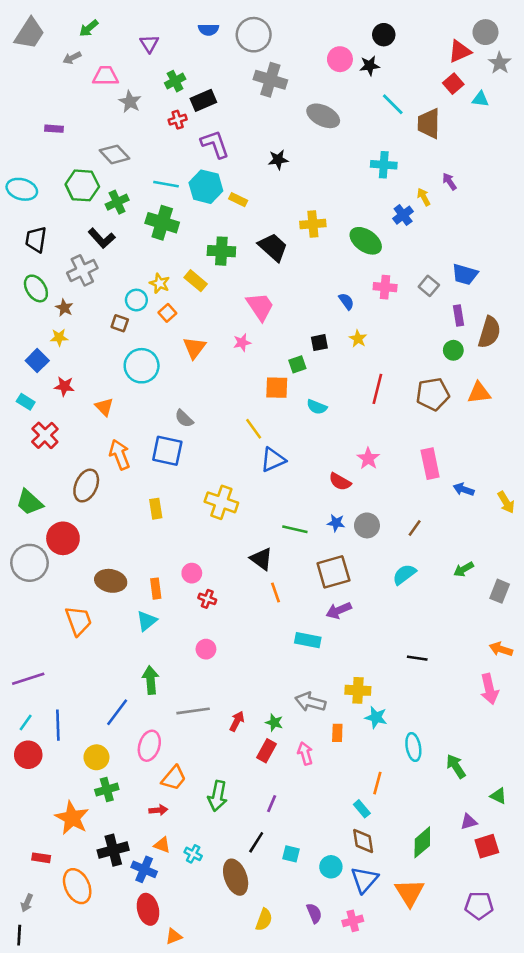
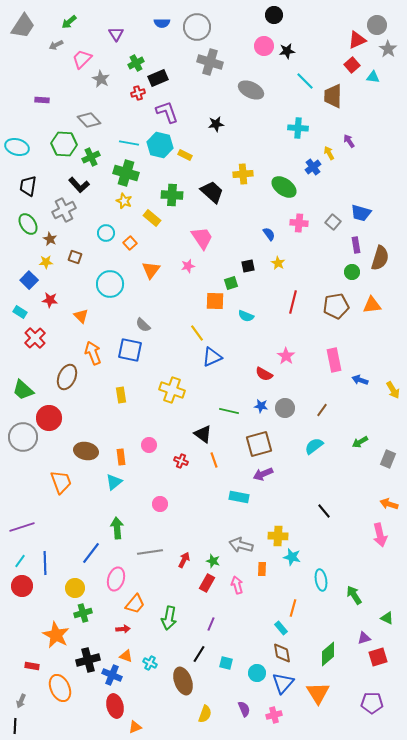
black circle: (384, 35) -> (274, 15), moved
pink trapezoid: (105, 76) -> (82, 59), turned -45
yellow star: (160, 283) -> (124, 201), moved
brown square: (120, 323) -> (75, 257), moved
red cross: (207, 599) -> (181, 461), moved
black line: (417, 658) -> (324, 511), turned 42

